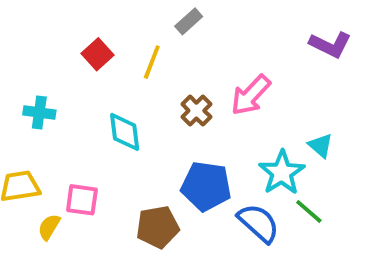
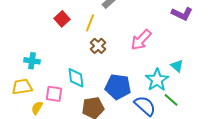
brown cross: (196, 111) -> (98, 46), moved
cyan cross: (39, 113) -> (32, 61), moved
cyan diamond: (125, 132) -> (76, 78), moved

